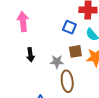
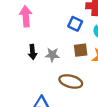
gray star: (57, 62) -> (52, 55), moved
brown ellipse: (67, 81) -> (71, 81), turned -70

